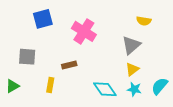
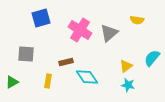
gray triangle: (131, 45) -> (109, 33), moved
cyan semicircle: (160, 86) -> (152, 58), moved
cyan diamond: (105, 89) -> (87, 77), moved

